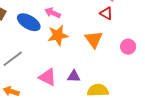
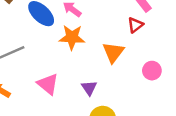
red triangle: (106, 13) -> (135, 25), turned 40
purple triangle: (74, 76) -> (89, 88), moved, turned 40

